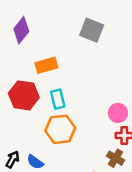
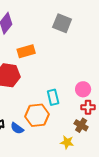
cyan rectangle: (58, 99) -> (53, 97), moved
orange hexagon: (60, 129) -> (37, 115), moved

